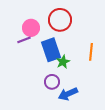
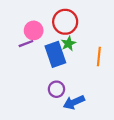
green star: (63, 62) -> (68, 44), moved

